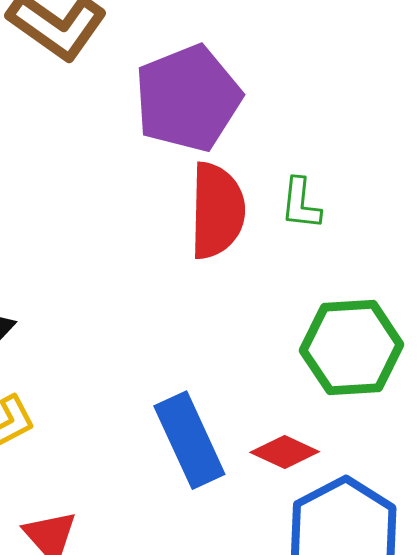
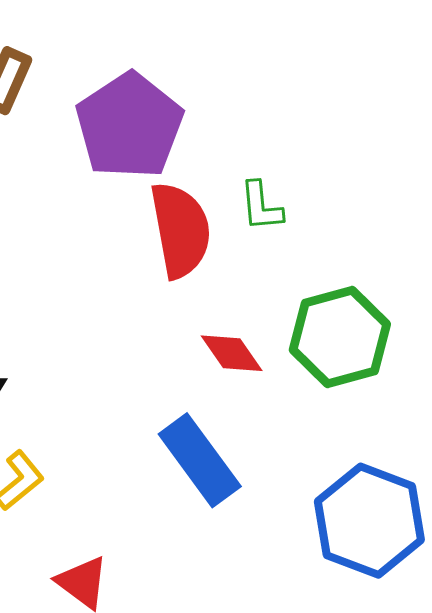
red diamond: (285, 452) -> (232, 353), moved, turned 42

